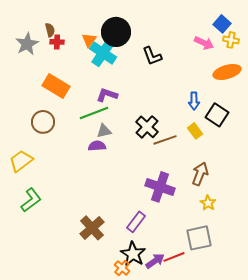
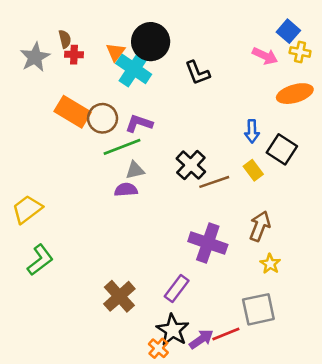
brown circle: (43, 122) -> (103, 118), moved

